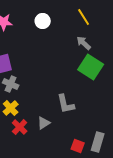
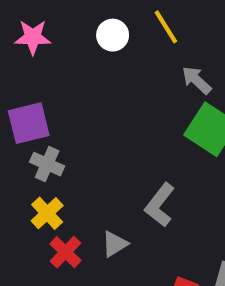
yellow line: (84, 17) -> (166, 27), moved
gray L-shape: (66, 104) -> (160, 205), turned 50

